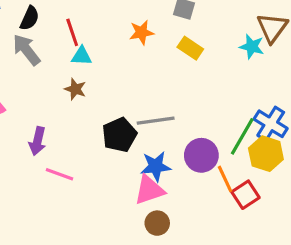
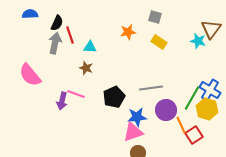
red line: (72, 32) -> (70, 35), moved
gray arrow: (26, 50) -> (55, 43), turned 50
gray line: (156, 121) -> (151, 88), moved
pink line: (60, 174) -> (76, 94), moved

